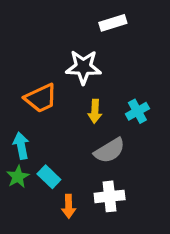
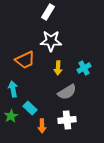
white rectangle: (113, 23) -> (48, 12), moved, turned -42
green star: (18, 177) -> (11, 116), moved

